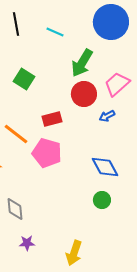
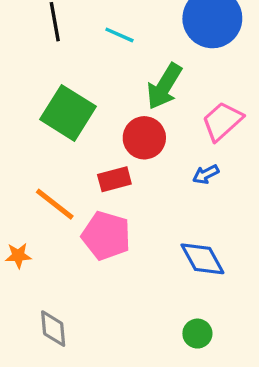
green square: (24, 79) -> (68, 113), size x1.5
red circle: (84, 94) -> (144, 138), moved
green circle: (102, 200) -> (197, 334), moved

